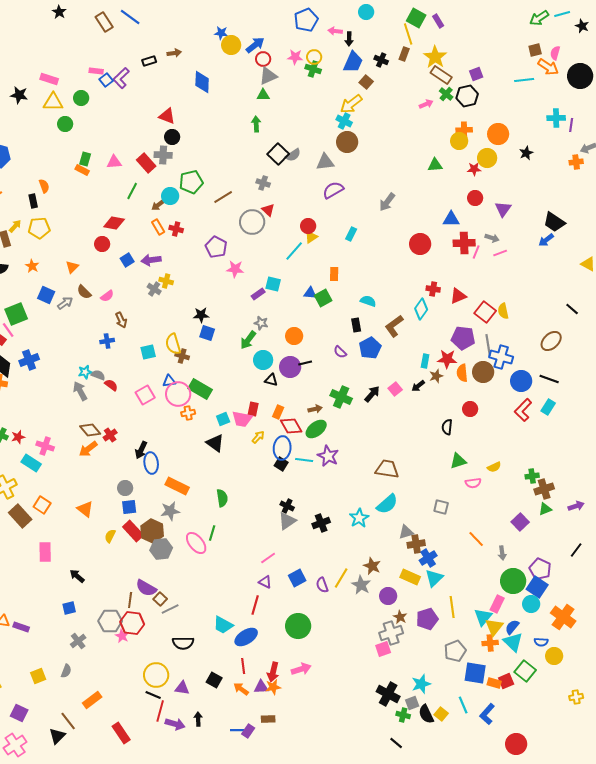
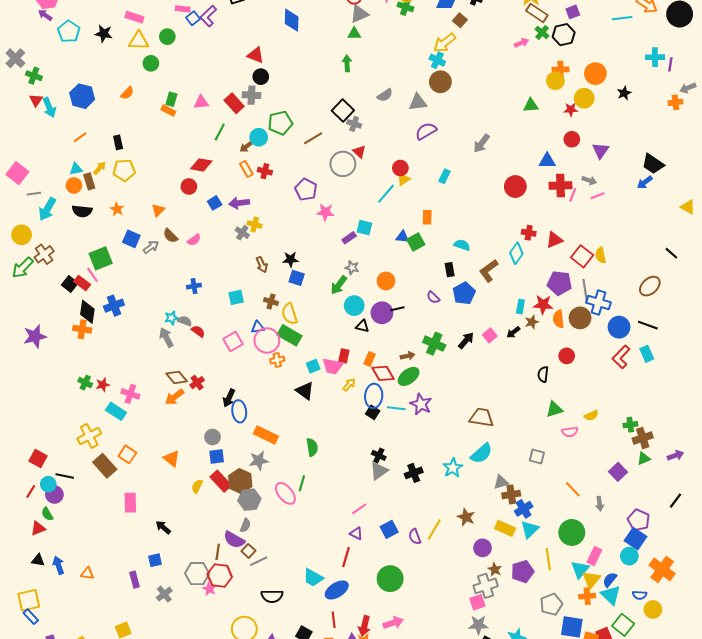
black square: (278, 154) -> (343, 111), moved
orange semicircle: (44, 186) -> (127, 93), moved, turned 64
brown arrow: (121, 320) -> (262, 265), moved
yellow semicircle: (173, 344) -> (289, 314), moved
cyan rectangle: (548, 407) -> (647, 354), turned -56
green circle: (513, 581) -> (572, 532), moved
gray star: (361, 585) -> (478, 625), moved, turned -30
purple rectangle: (21, 627) -> (134, 580), moved, turned 56
gray semicircle: (66, 671) -> (245, 525), moved

